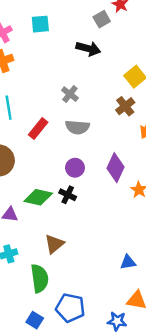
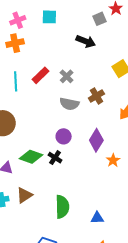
brown cross: (125, 106) -> (96, 96), moved
red rectangle: (38, 128) -> (40, 75), moved
brown triangle: (54, 244) -> (24, 195), moved
green semicircle: (40, 278) -> (62, 207), moved

